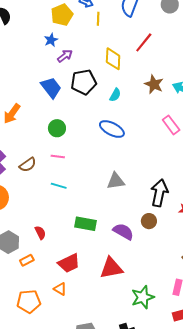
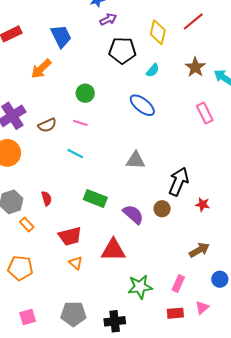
blue trapezoid: (51, 88) -> (61, 36), moved
orange rectangle: (27, 260) -> (27, 225), turned 64
orange triangle: (60, 289) -> (76, 263), moved

